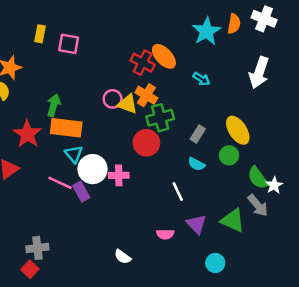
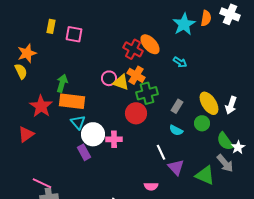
white arrow: (259, 73) -> (231, 105), moved, size x0.7
pink line: (60, 183) -> (42, 183), moved
purple triangle: (196, 224) -> (176, 167), moved

